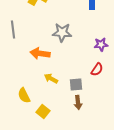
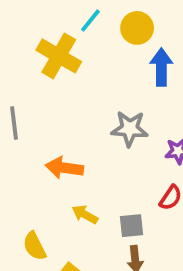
gray star: (62, 32) -> (130, 129), moved

